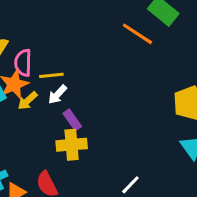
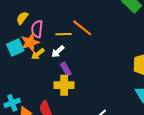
orange line: (137, 34) -> (82, 28), moved
yellow line: (51, 75) -> (64, 34), moved

